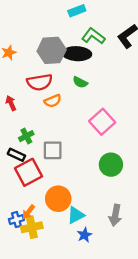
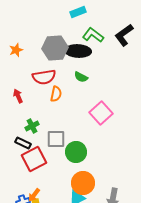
orange semicircle: (53, 101) -> (56, 94), turned -56
green circle: (111, 165) -> (76, 152), moved
orange circle: (58, 199) -> (83, 183), moved

